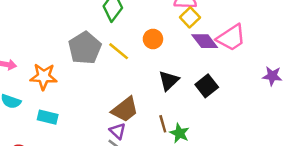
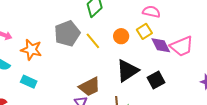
yellow square: (190, 17) -> (144, 31), moved
black triangle: (169, 81) -> (127, 71), size x1.4

